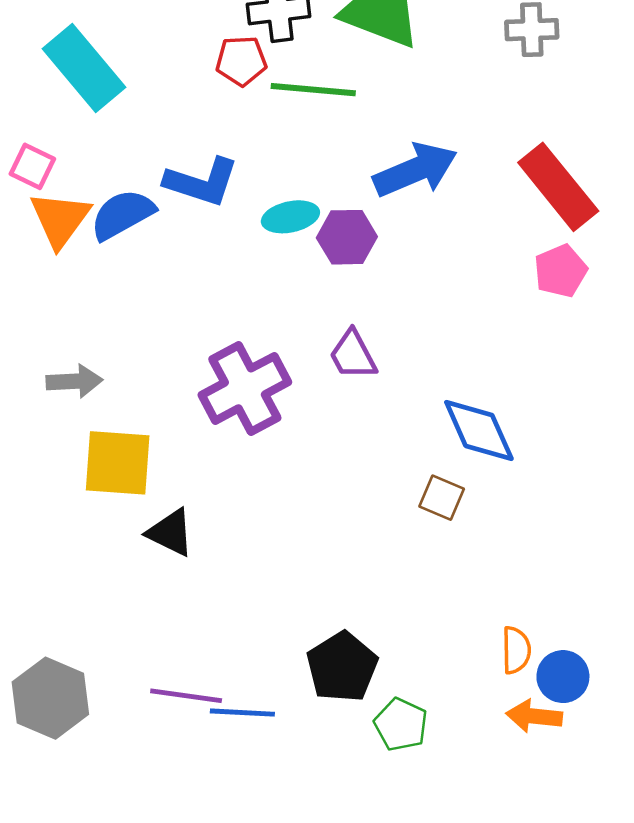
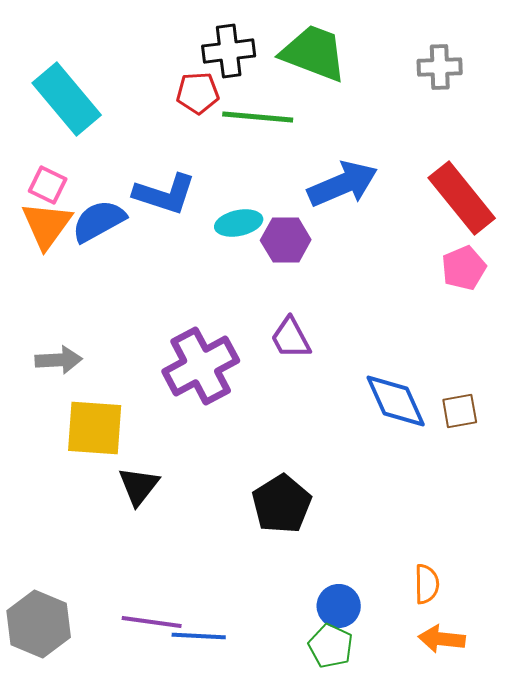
pink square: (32, 166) -> (48, 185), moved
brown square: (442, 498) -> (460, 411), moved, turned -33
black triangle: (170, 533) -> (139, 486), turned 42
black pentagon: (342, 667) -> (282, 504), moved
blue circle: (563, 677) -> (339, 606), moved

